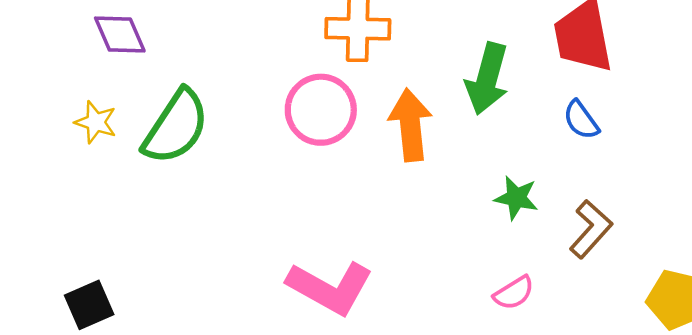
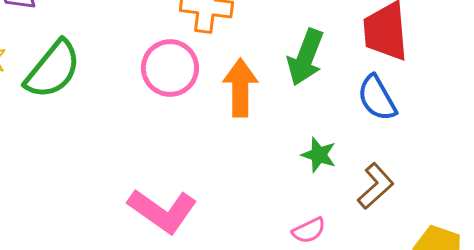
blue semicircle: (581, 120) -> (377, 98), size x1.4

